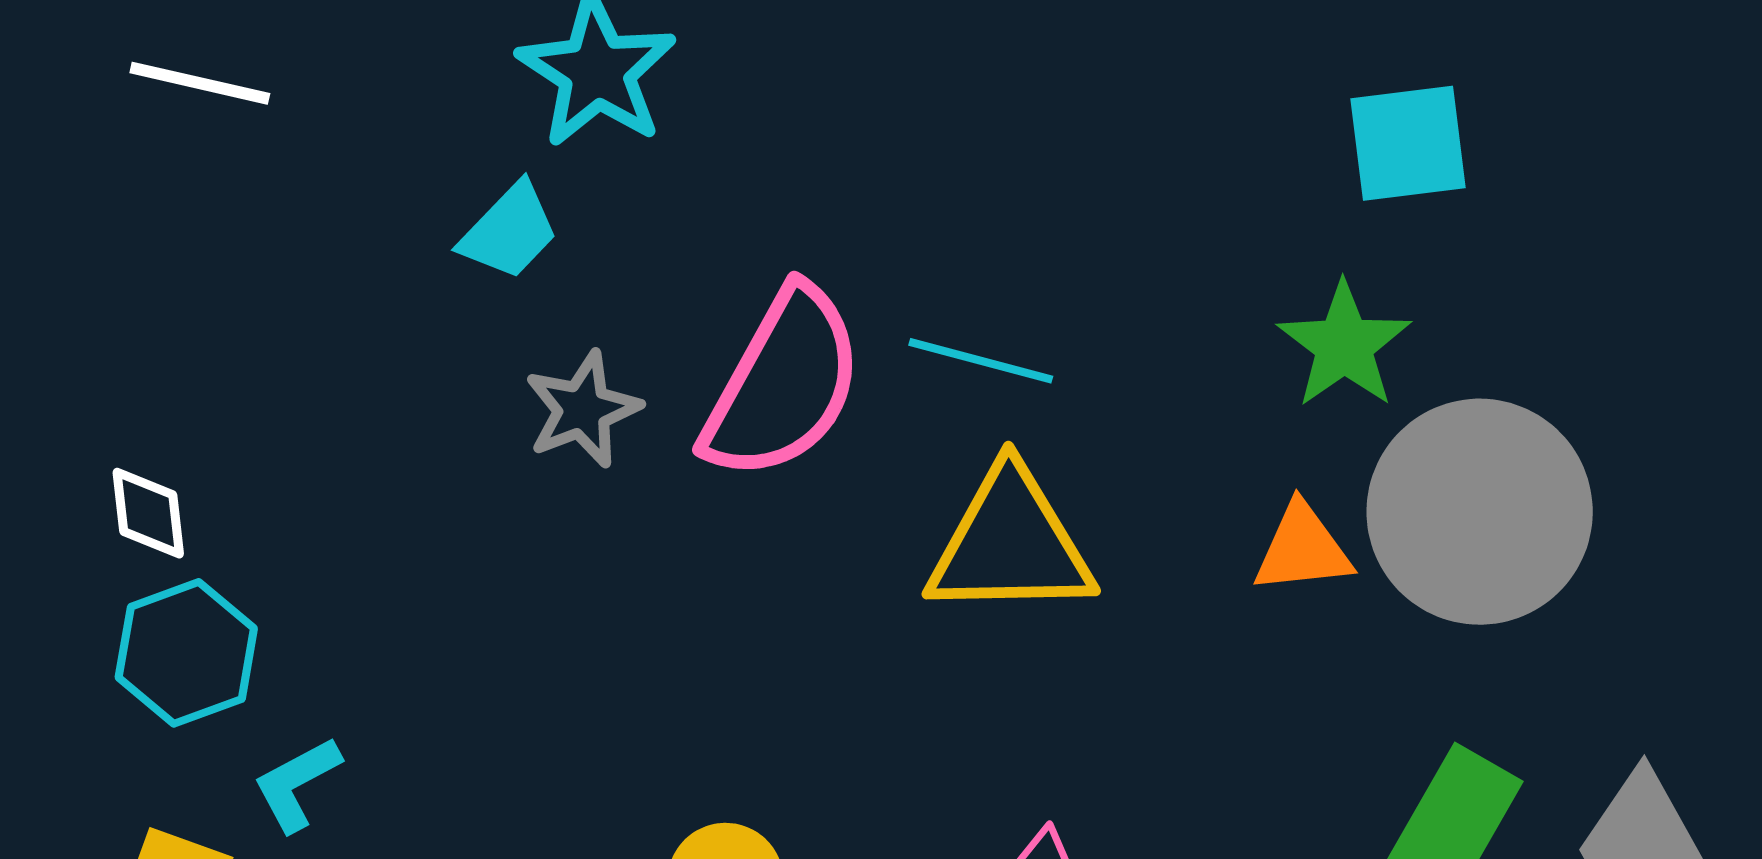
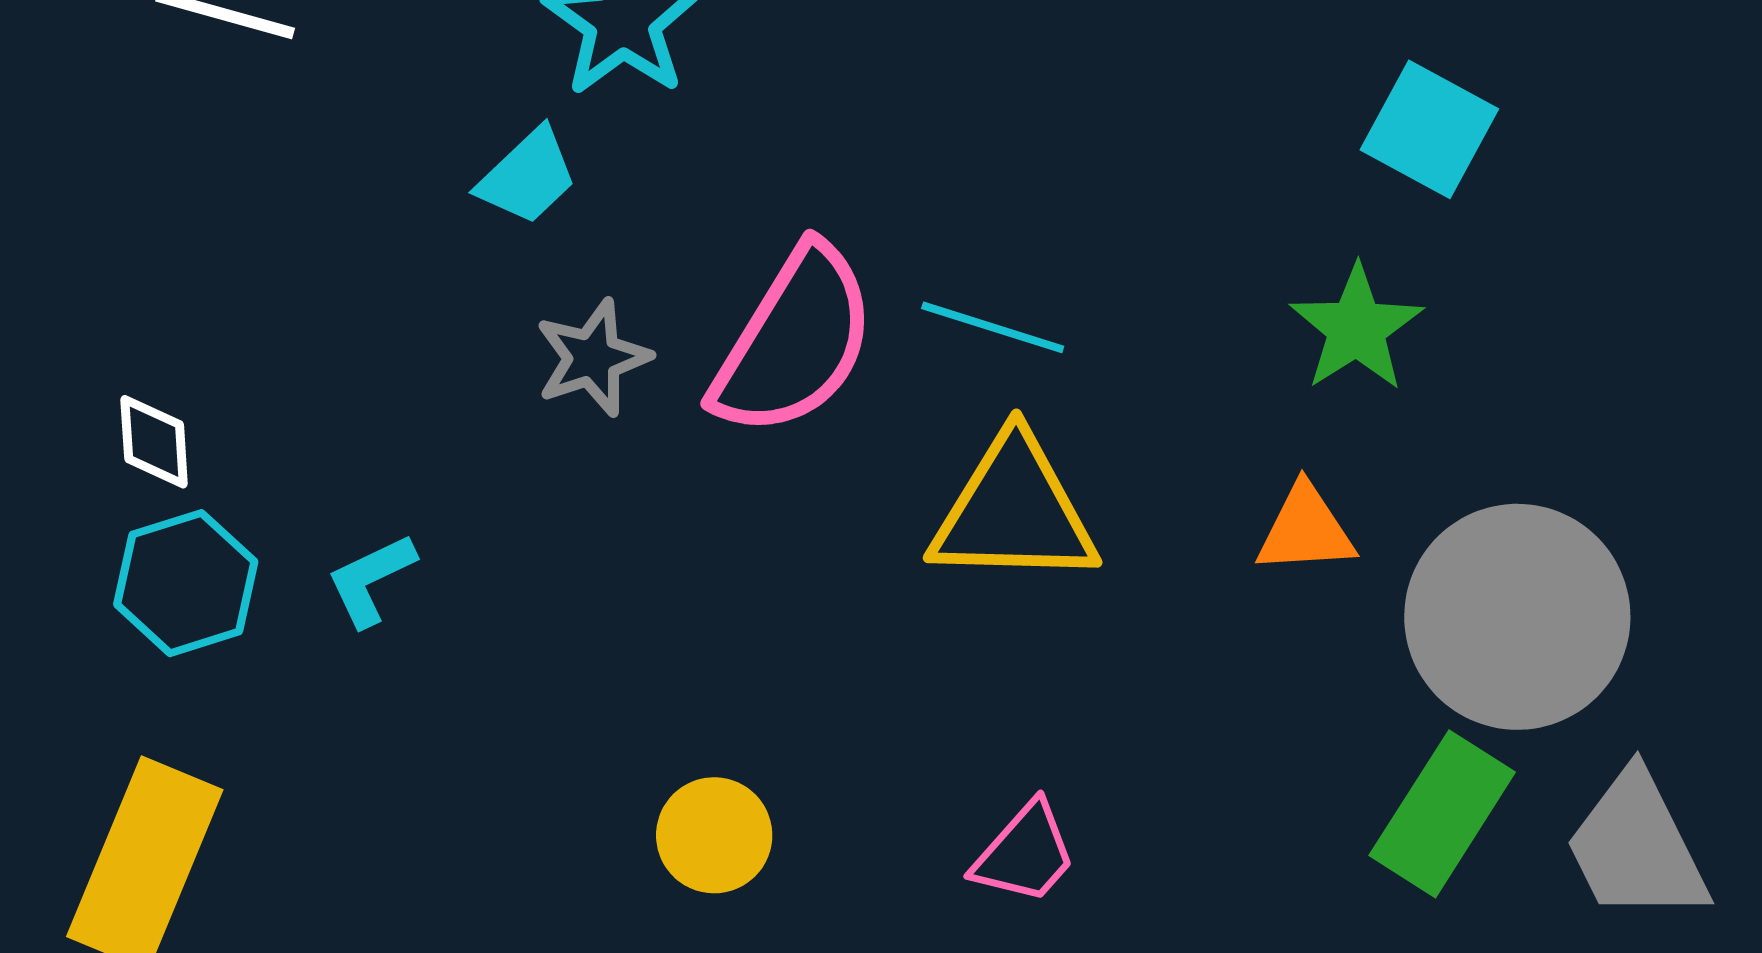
cyan square: (1408, 143) -> (1429, 129), turned 33
gray circle: (1480, 512) -> (1517, 617), moved
cyan L-shape: (297, 784) -> (371, 580), moved

